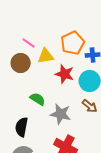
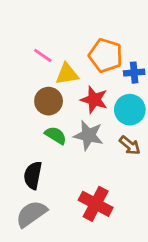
orange pentagon: (73, 43) -> (106, 55), turned -30
brown circle: (21, 63) -> (49, 101), moved
gray star: (61, 114) -> (88, 135), moved

